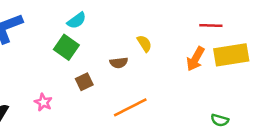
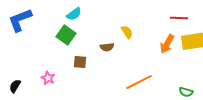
brown square: (84, 82) -> (80, 62), turned 32
orange line: (130, 107) -> (139, 82), moved

